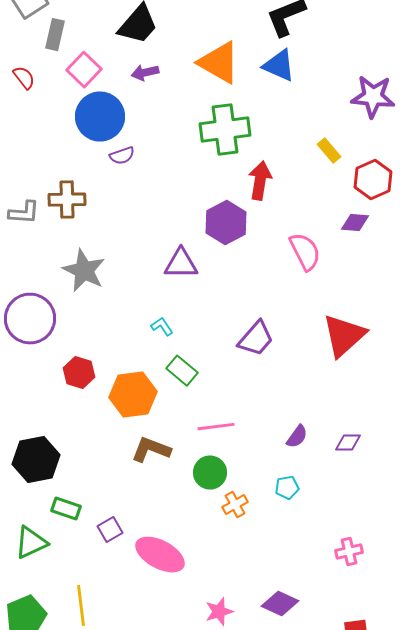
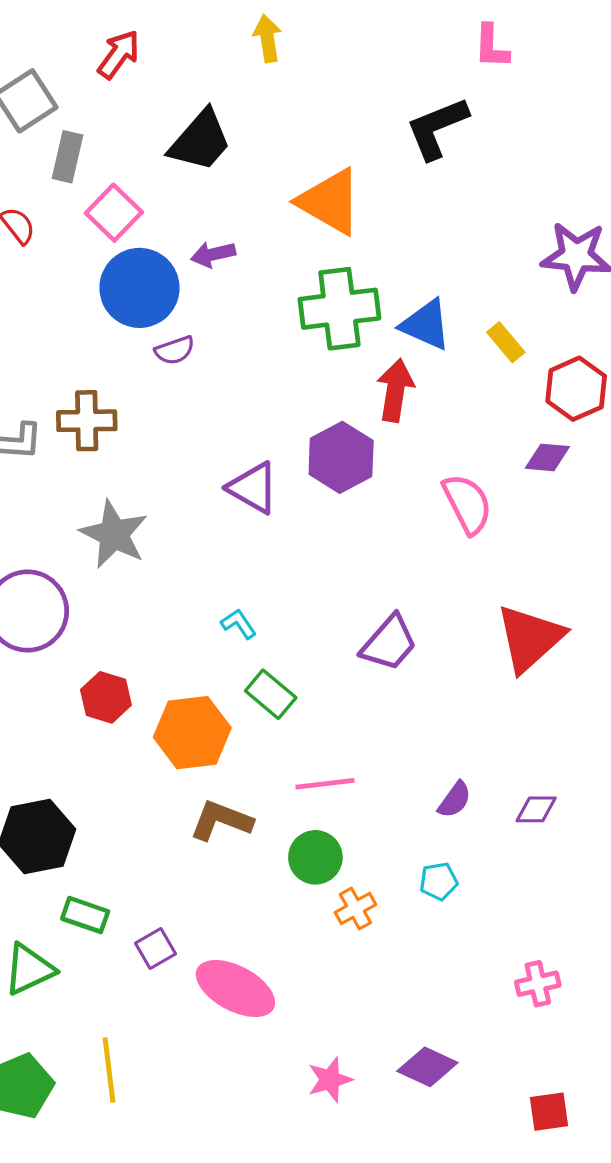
blue triangle: (279, 66) -> (426, 325), moved
purple arrow: (145, 73) -> (213, 254), moved
purple triangle: (181, 264) -> (253, 488), moved, turned 30

